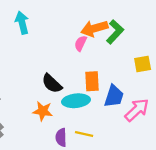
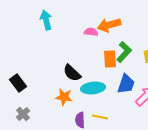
green L-shape: (115, 32) -> (124, 52), moved
pink semicircle: (81, 43) -> (91, 32), moved, turned 72
orange rectangle: (92, 81) -> (110, 59), moved

